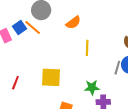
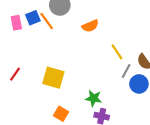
yellow line: (87, 48) -> (117, 52), moved, turned -49
gray line: (117, 68) -> (126, 71), moved

